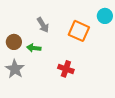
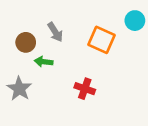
brown circle: (14, 42) -> (26, 42), moved

